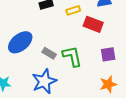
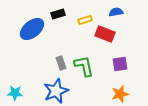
blue ellipse: (20, 42) -> (32, 29), moved
gray rectangle: (49, 53) -> (61, 63), turned 40

